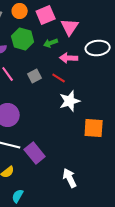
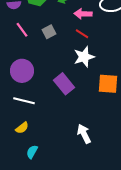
red line: (59, 78) -> (82, 34), moved
purple rectangle: (35, 153) -> (64, 84), moved

